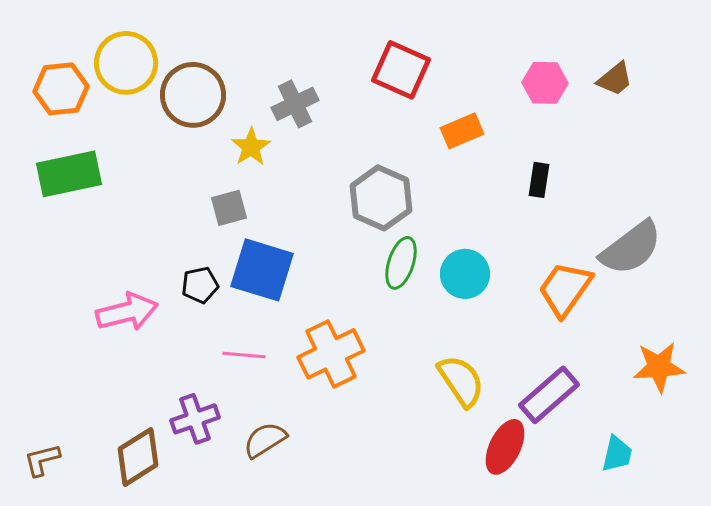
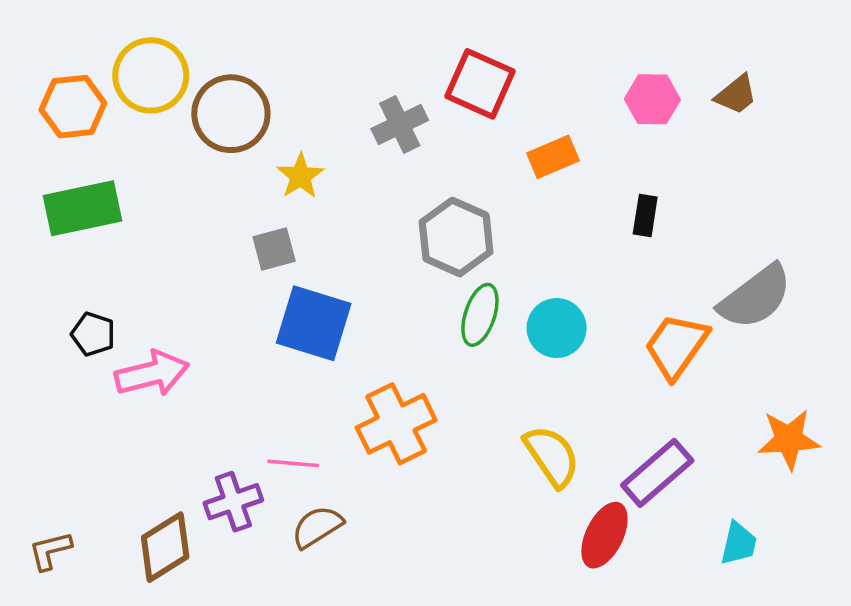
gray cross: (295, 104) -> (400, 125), moved
black pentagon: (200, 285) -> (93, 334), moved, turned 30
pink line: (244, 355) -> (293, 463), moved

